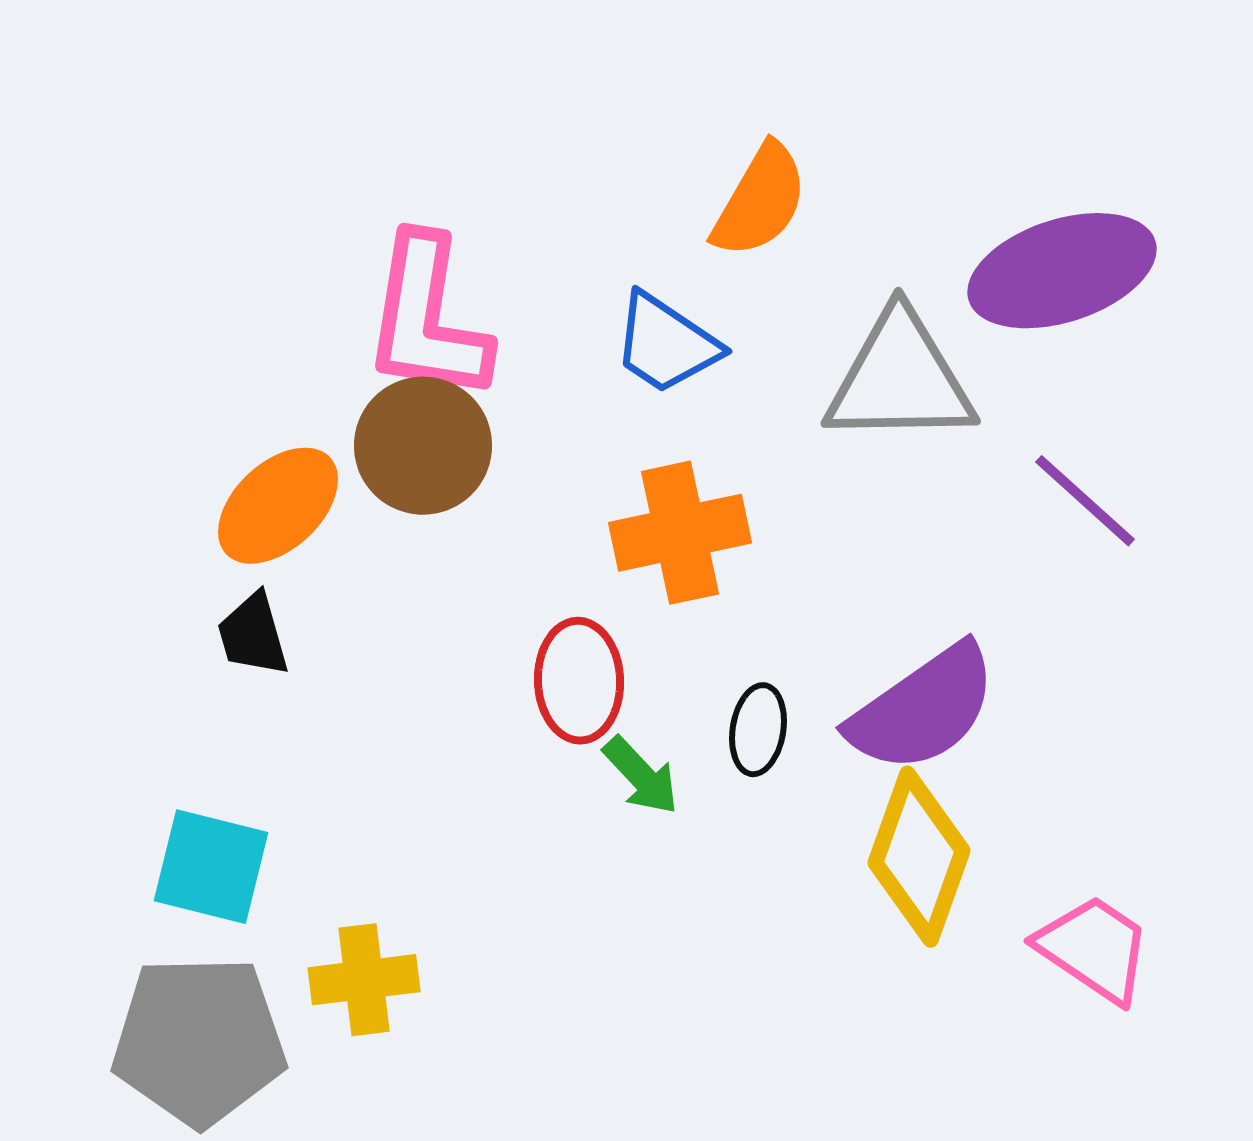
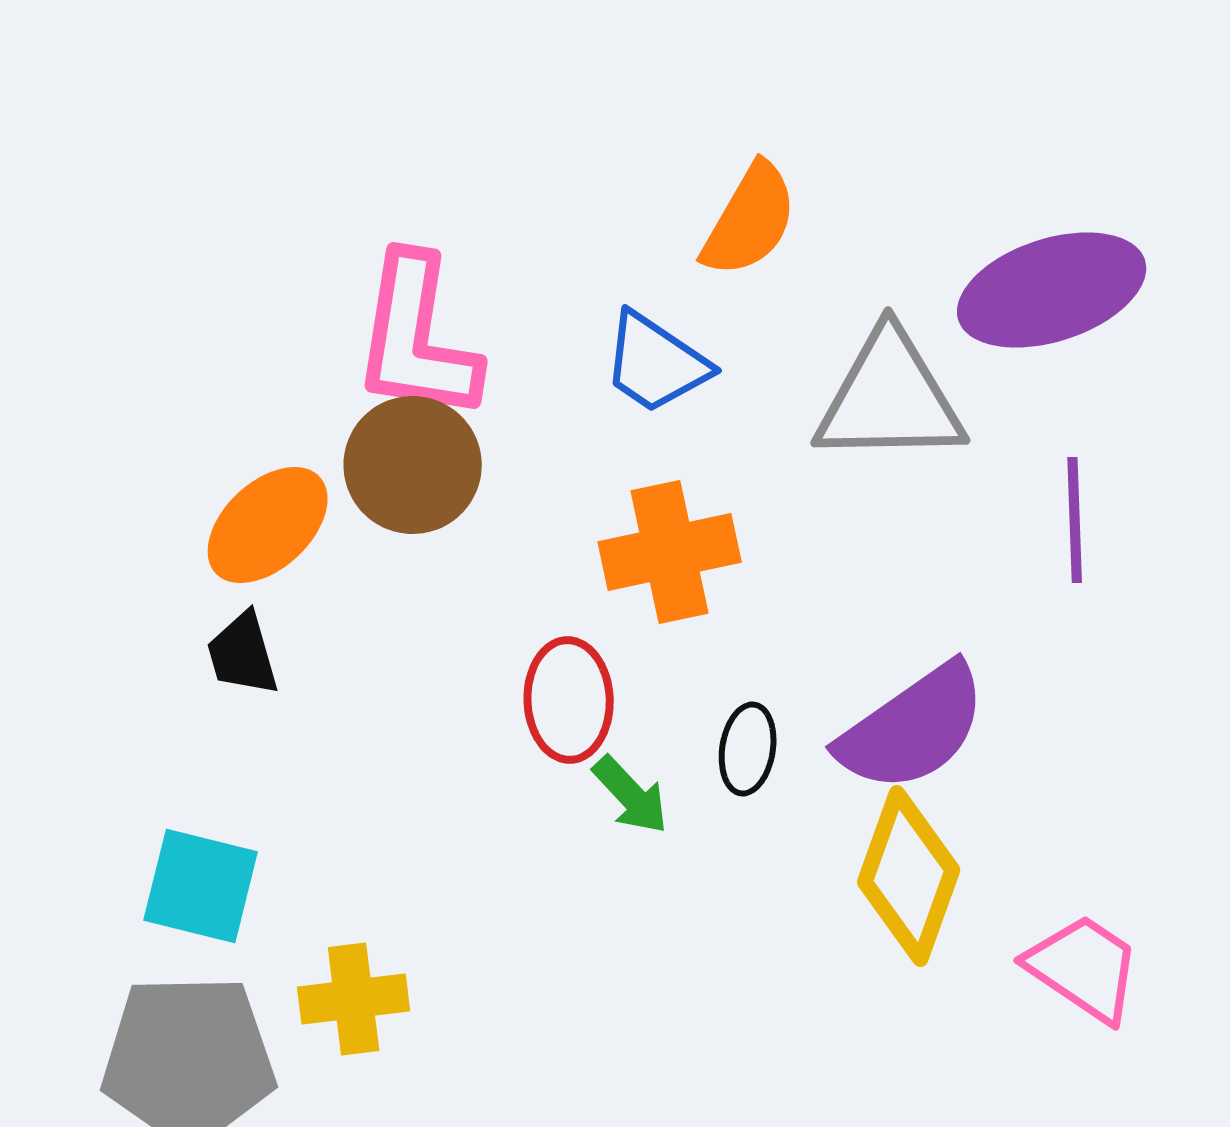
purple line: (1085, 501) -> (1075, 520), turned 46

